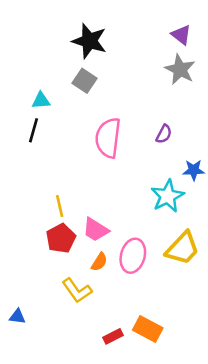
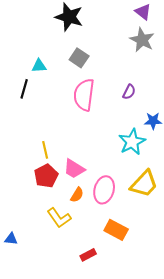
gray square: (84, 81) -> (79, 58), moved
cyan triangle: (41, 101) -> (39, 66), moved
orange rectangle: (148, 329) -> (116, 230), moved

